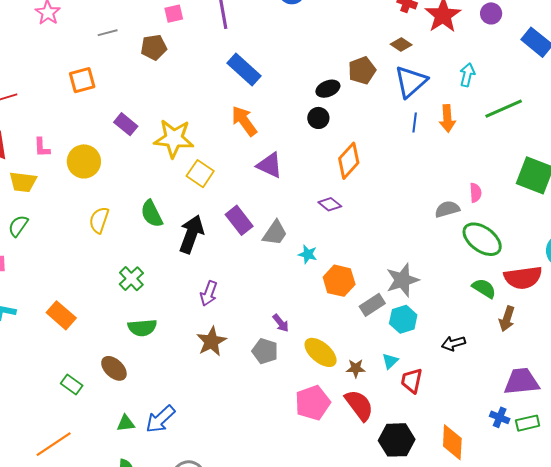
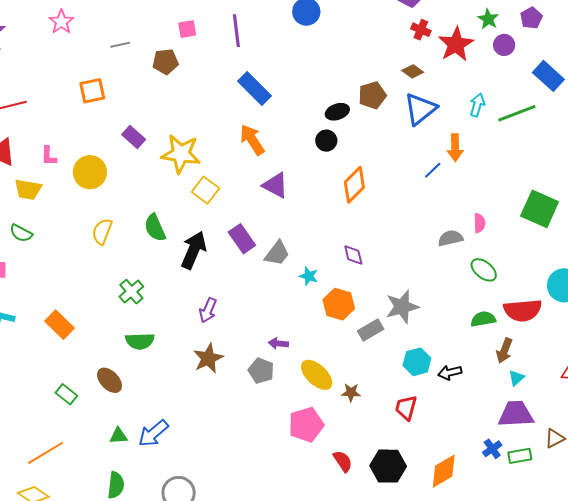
green line: (504, 109) -> (517, 113), moved
blue line: (415, 122) -> (433, 170), moved, turned 36
purple diamond: (330, 204) -> (353, 255), moved, turned 35
green semicircle: (18, 226) -> (21, 233), turned -100
green ellipse: (482, 239) -> (484, 270), size x0.7
green semicircle: (484, 288) -> (483, 319), turned -45
cyan hexagon: (403, 319) -> (417, 362), moved
purple arrow: (281, 323) -> (278, 343), turned 132
cyan triangle: (390, 361) -> (516, 378), moved
red semicircle: (359, 405) -> (343, 461), moved, size x0.7
blue cross: (500, 417) -> (492, 449), turned 30
orange diamond: (452, 442) -> (444, 471), turned 54

